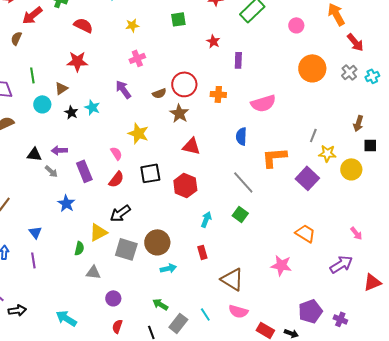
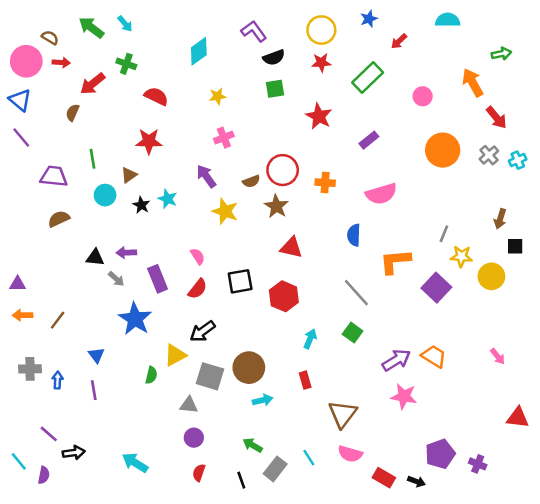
red star: (213, 41) -> (319, 116), size x1.5
purple rectangle: (238, 60) -> (369, 140), moved, turned 49
yellow star: (138, 133) -> (225, 211), moved
blue star: (66, 203) -> (135, 319), size x1.5
purple arrow: (341, 264) -> (396, 360), moved
gray triangle: (93, 272) -> (189, 405), moved
brown triangle: (232, 279) -> (343, 414), turned 35
red triangle: (372, 282) -> (518, 418), turned 30

